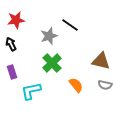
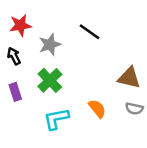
gray star: (49, 36) -> (50, 45), moved
green cross: (52, 63) -> (50, 80), moved
cyan L-shape: (31, 91) -> (56, 119), moved

